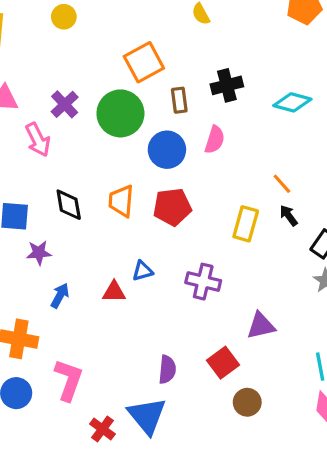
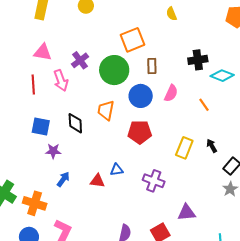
black cross: (227, 85) -> (198, 60), moved
orange line: (282, 184) -> (204, 105), moved
orange trapezoid: (121, 201) -> (106, 110), moved

